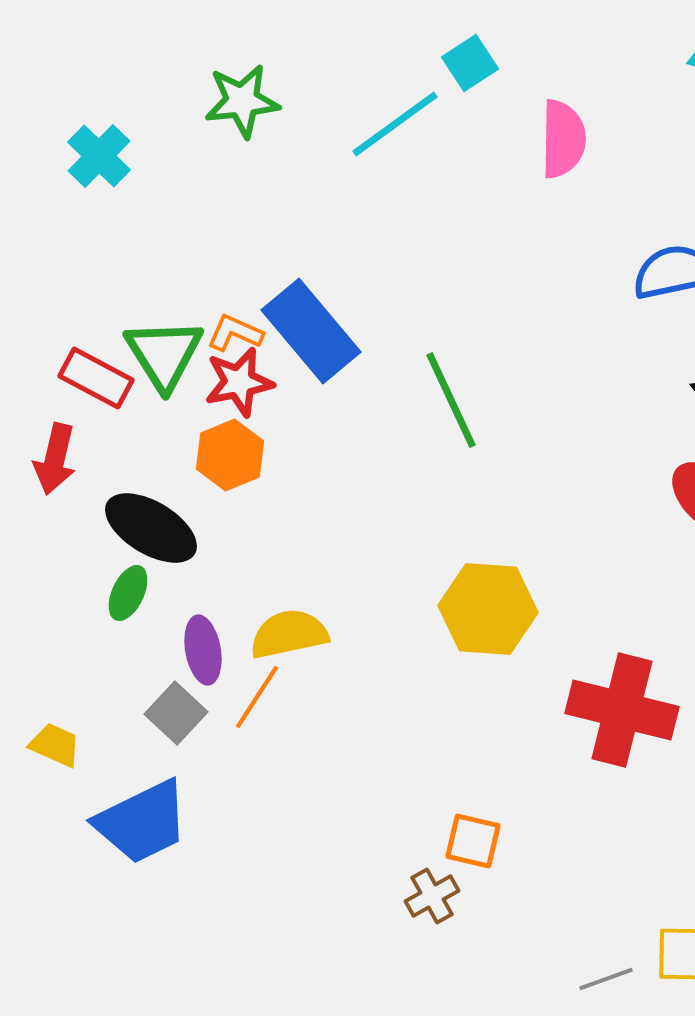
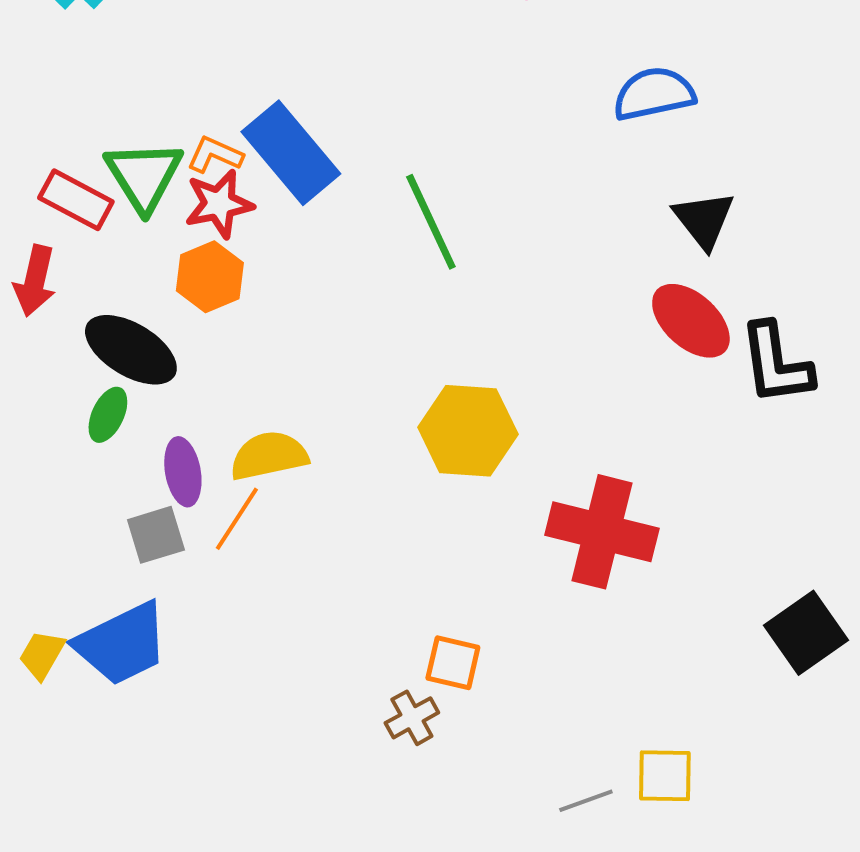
gray square: (176, 713) -> (156, 535), turned 30
yellow trapezoid: (55, 745) -> (42, 655), moved, turned -84

